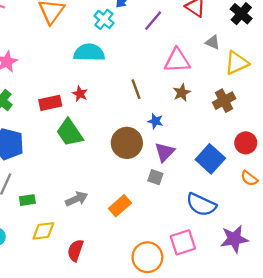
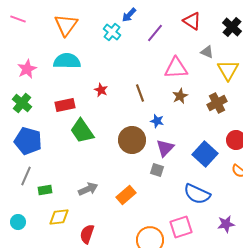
cyan semicircle: (89, 53) -> (67, 61), moved
yellow triangle: (237, 63) -> (228, 70), turned -35
red star: (80, 94) -> (101, 90), moved
purple star: (234, 239) -> (226, 224), size x0.7

